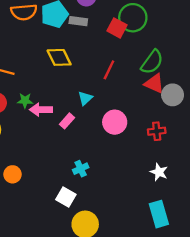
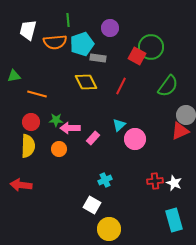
gray rectangle: (78, 21) -> (98, 58), moved
red line: (109, 70) -> (121, 86), moved
red triangle: (154, 84) -> (180, 131), moved, turned -48
cyan triangle: (85, 98) -> (119, 125), moved
red cross: (157, 131) -> (155, 181), moved
orange circle: (13, 174) -> (59, 149), moved

